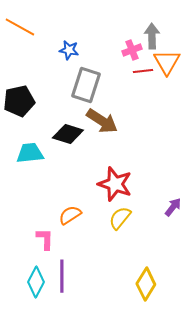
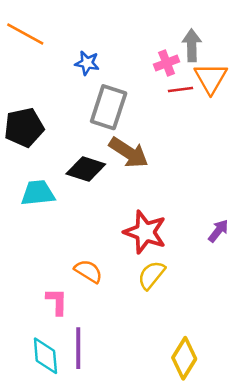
purple arrow: (173, 207) -> (218, 231), moved
orange semicircle: (70, 215) -> (88, 271), turned 65
cyan diamond: (36, 282) -> (45, 356), turned -32

